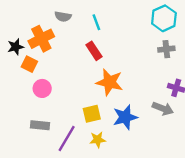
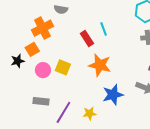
cyan line: (96, 22) -> (104, 29), moved
black star: (16, 47) -> (18, 61), moved
orange square: (29, 64) -> (32, 49), turned 32
yellow square: (92, 114) -> (63, 67), moved, turned 35

